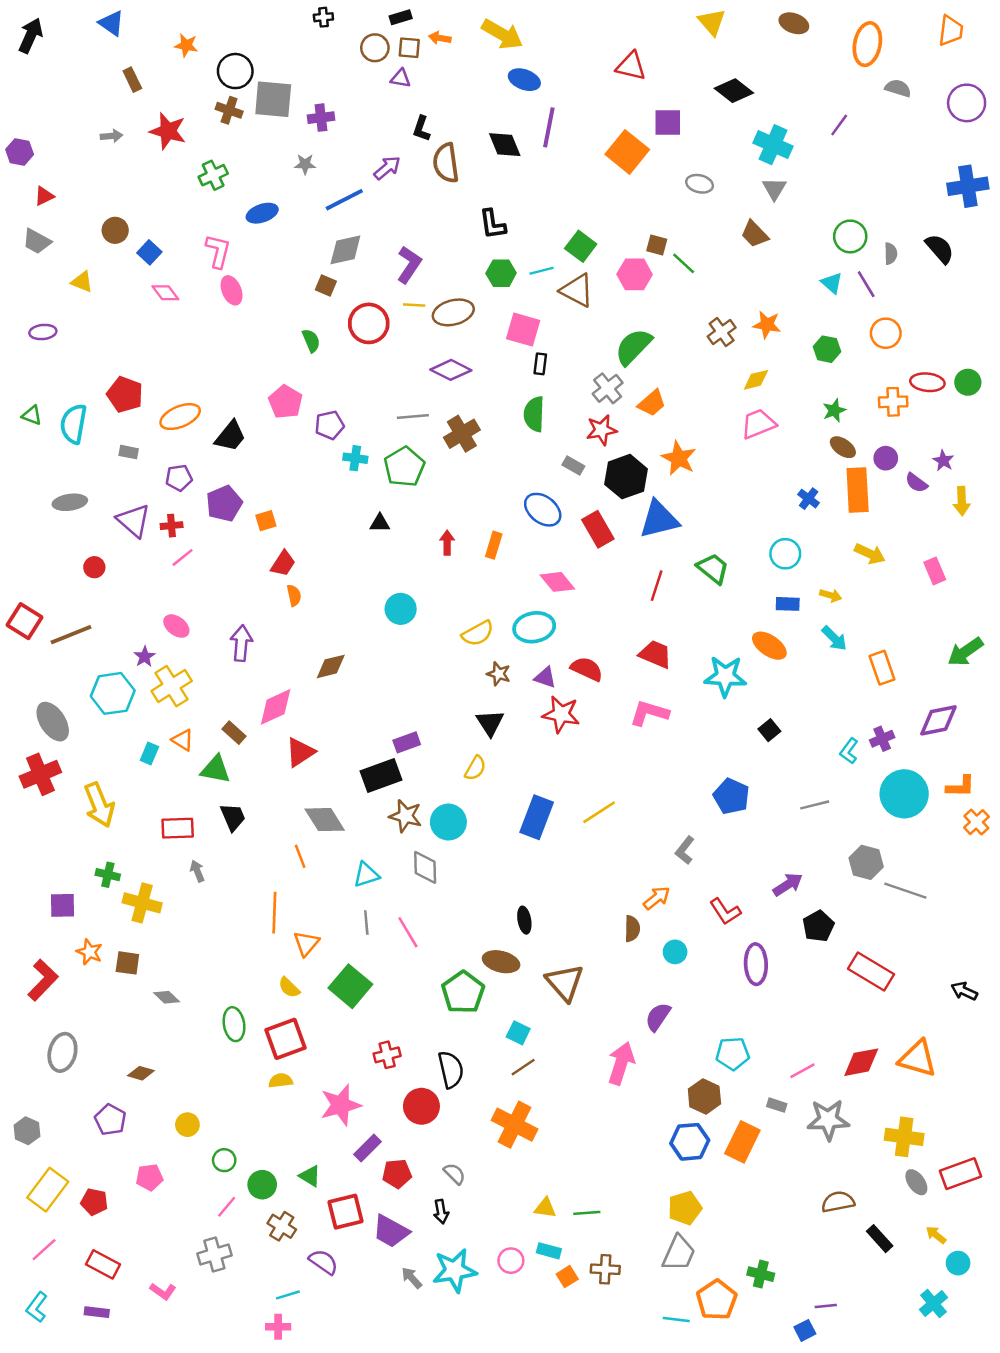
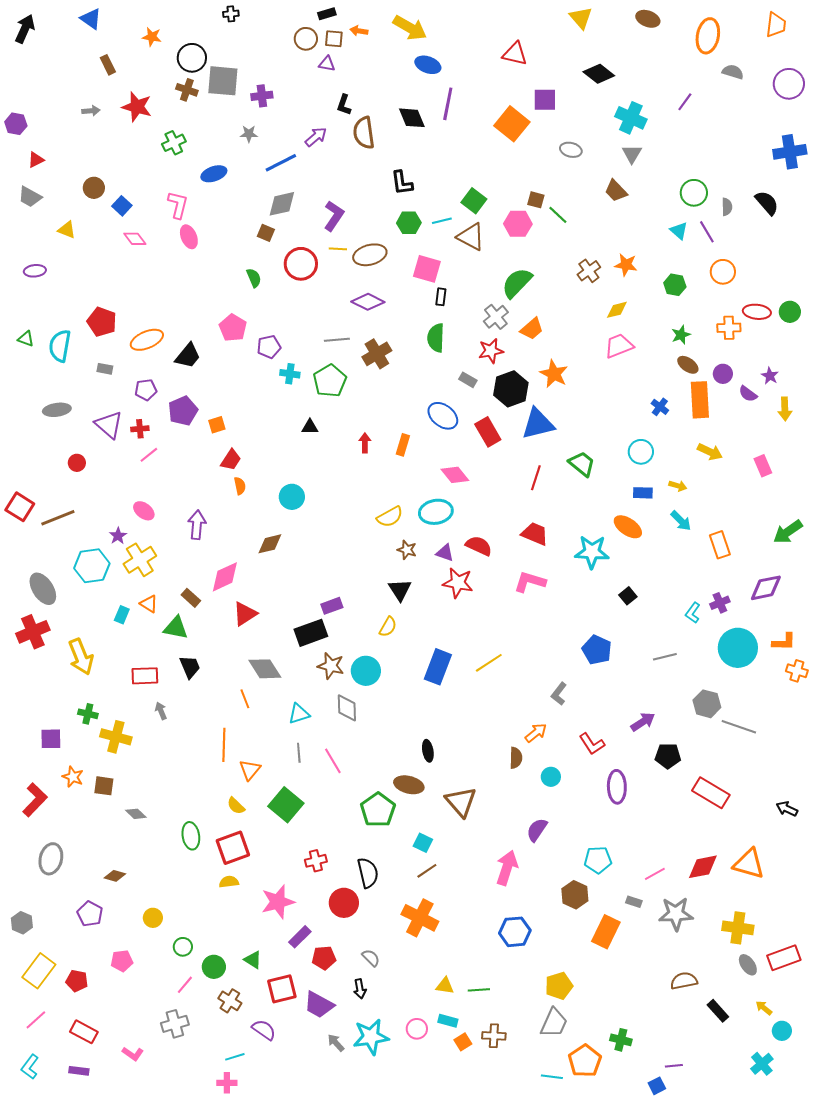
black cross: (323, 17) -> (231, 14), moved
cyan circle: (401, 609) -> (292, 497), moved
orange cross: (976, 822) -> (797, 671), turned -30
black pentagon: (818, 926) -> (668, 756), turned 30
blue hexagon: (690, 1142) -> (515, 932), moved

